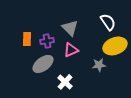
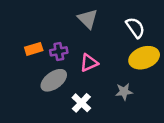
gray triangle: (70, 28) -> (88, 19), moved
orange rectangle: (27, 39) -> (34, 49), turned 72
gray star: (99, 65) -> (124, 92), moved

